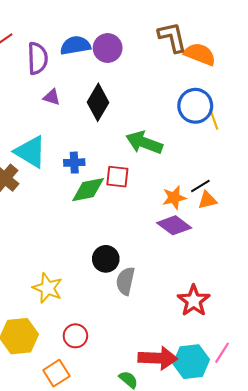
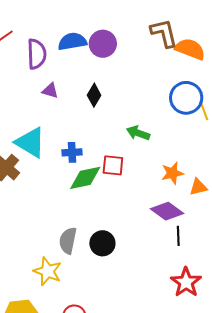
black diamond: (98, 102) -> (94, 95), size x0.7
green arrow: (144, 143) -> (138, 133), size x0.7
black line: (200, 186) -> (178, 236), moved, turned -60
orange star: (174, 198) -> (172, 173), moved
gray semicircle: (125, 281) -> (68, 241), moved

